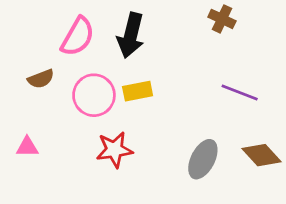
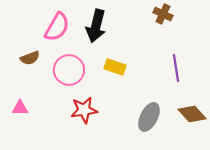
yellow rectangle: (138, 91) -> (115, 67), moved, turned 30
purple line: (240, 92) -> (176, 68), turned 60

